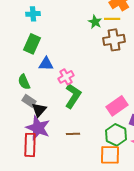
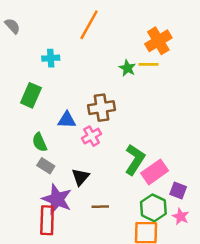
brown cross: (114, 40) -> (101, 108), moved
green rectangle: (32, 44) -> (31, 95), moved
green L-shape: (73, 96) -> (135, 160), moved
black triangle: (39, 110) -> (80, 177), moved

